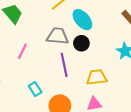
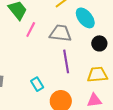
black circle: (81, 43) -> (99, 43), moved
pink line: (22, 51) -> (31, 29), moved

